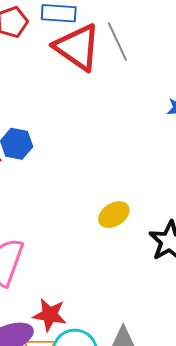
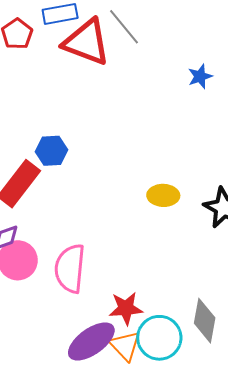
yellow ellipse: (114, 215) -> (163, 195), turned 48

